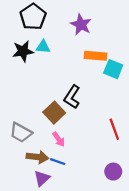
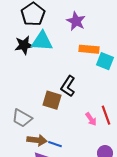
cyan triangle: (43, 47) -> (42, 41), size x1.6
brown square: (54, 113) -> (52, 100), turned -30
pink arrow: (59, 139) -> (91, 119), moved

